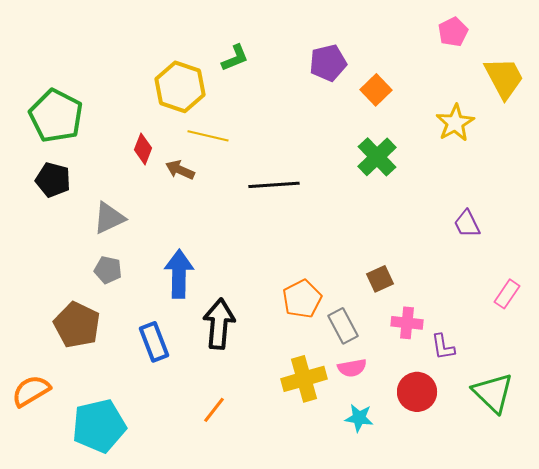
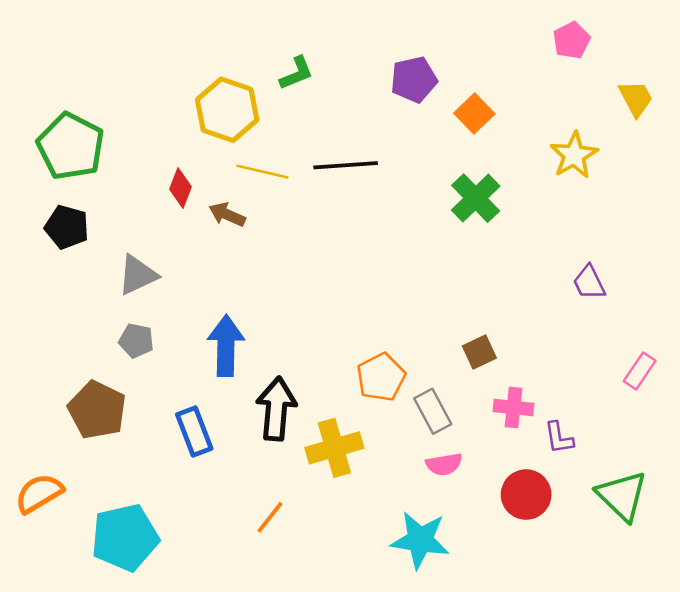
yellow trapezoid: (504, 78) -> (636, 98), size x0.7
black line: (274, 185) -> (346, 165), moved
yellow cross: (304, 379) -> (334, 448), moved
cyan star: (359, 418) -> (420, 540), moved, size x1.6

